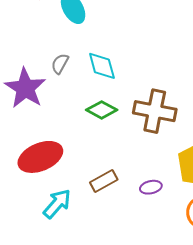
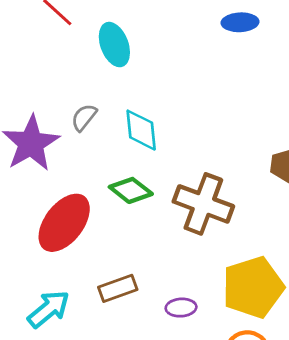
red ellipse: (40, 157) -> (64, 223), moved, turned -39

